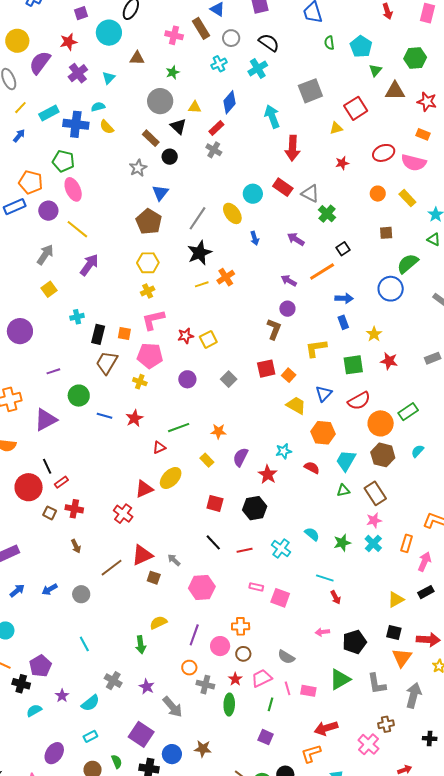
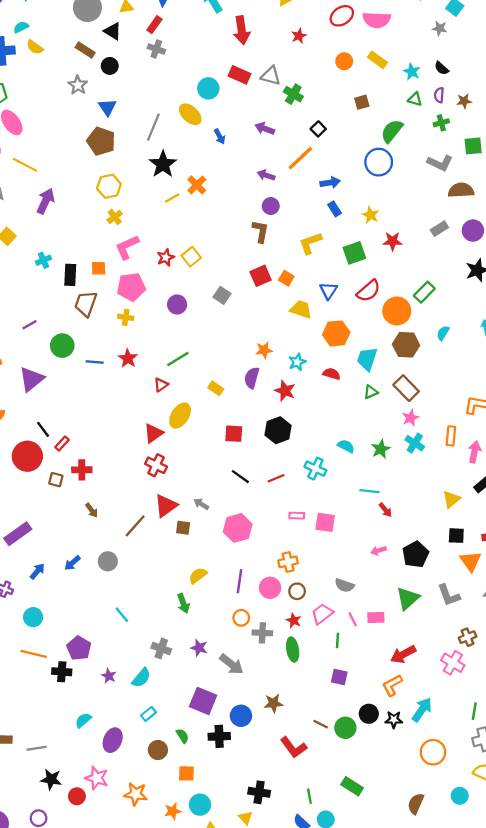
orange star: (218, 431) -> (264, 350), moved
red cross: (123, 514) -> (156, 465), moved
cyan semicircle: (34, 710) -> (83, 720), moved

